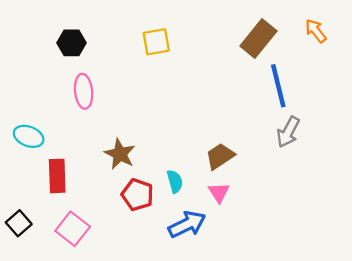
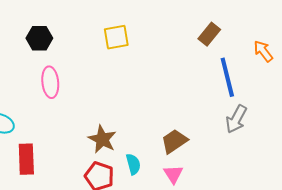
orange arrow: (316, 31) -> (263, 51), moved
brown rectangle: (258, 38) -> (209, 34), size x0.7
brown star: (120, 154) -> (102, 139), moved

